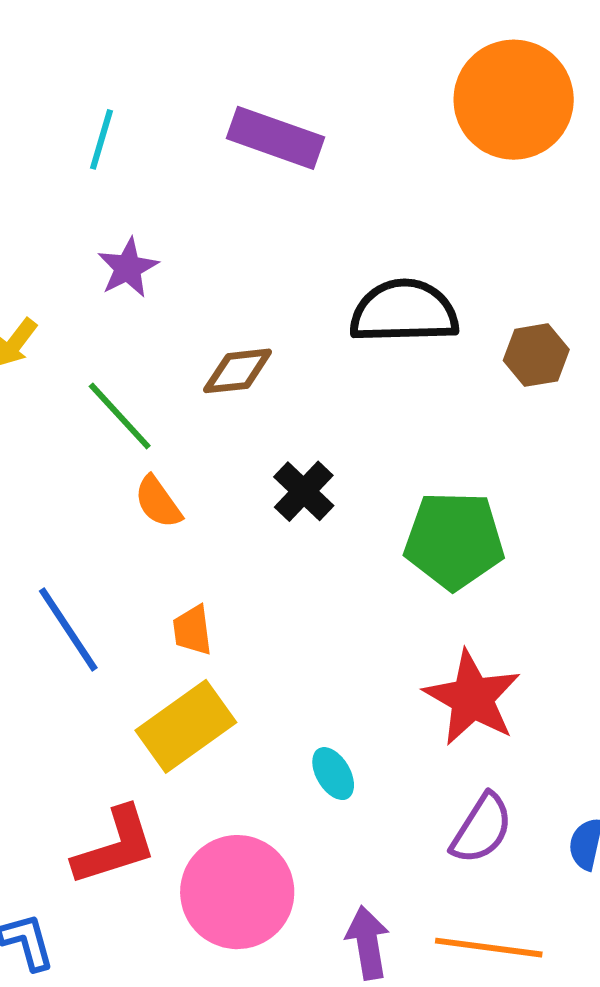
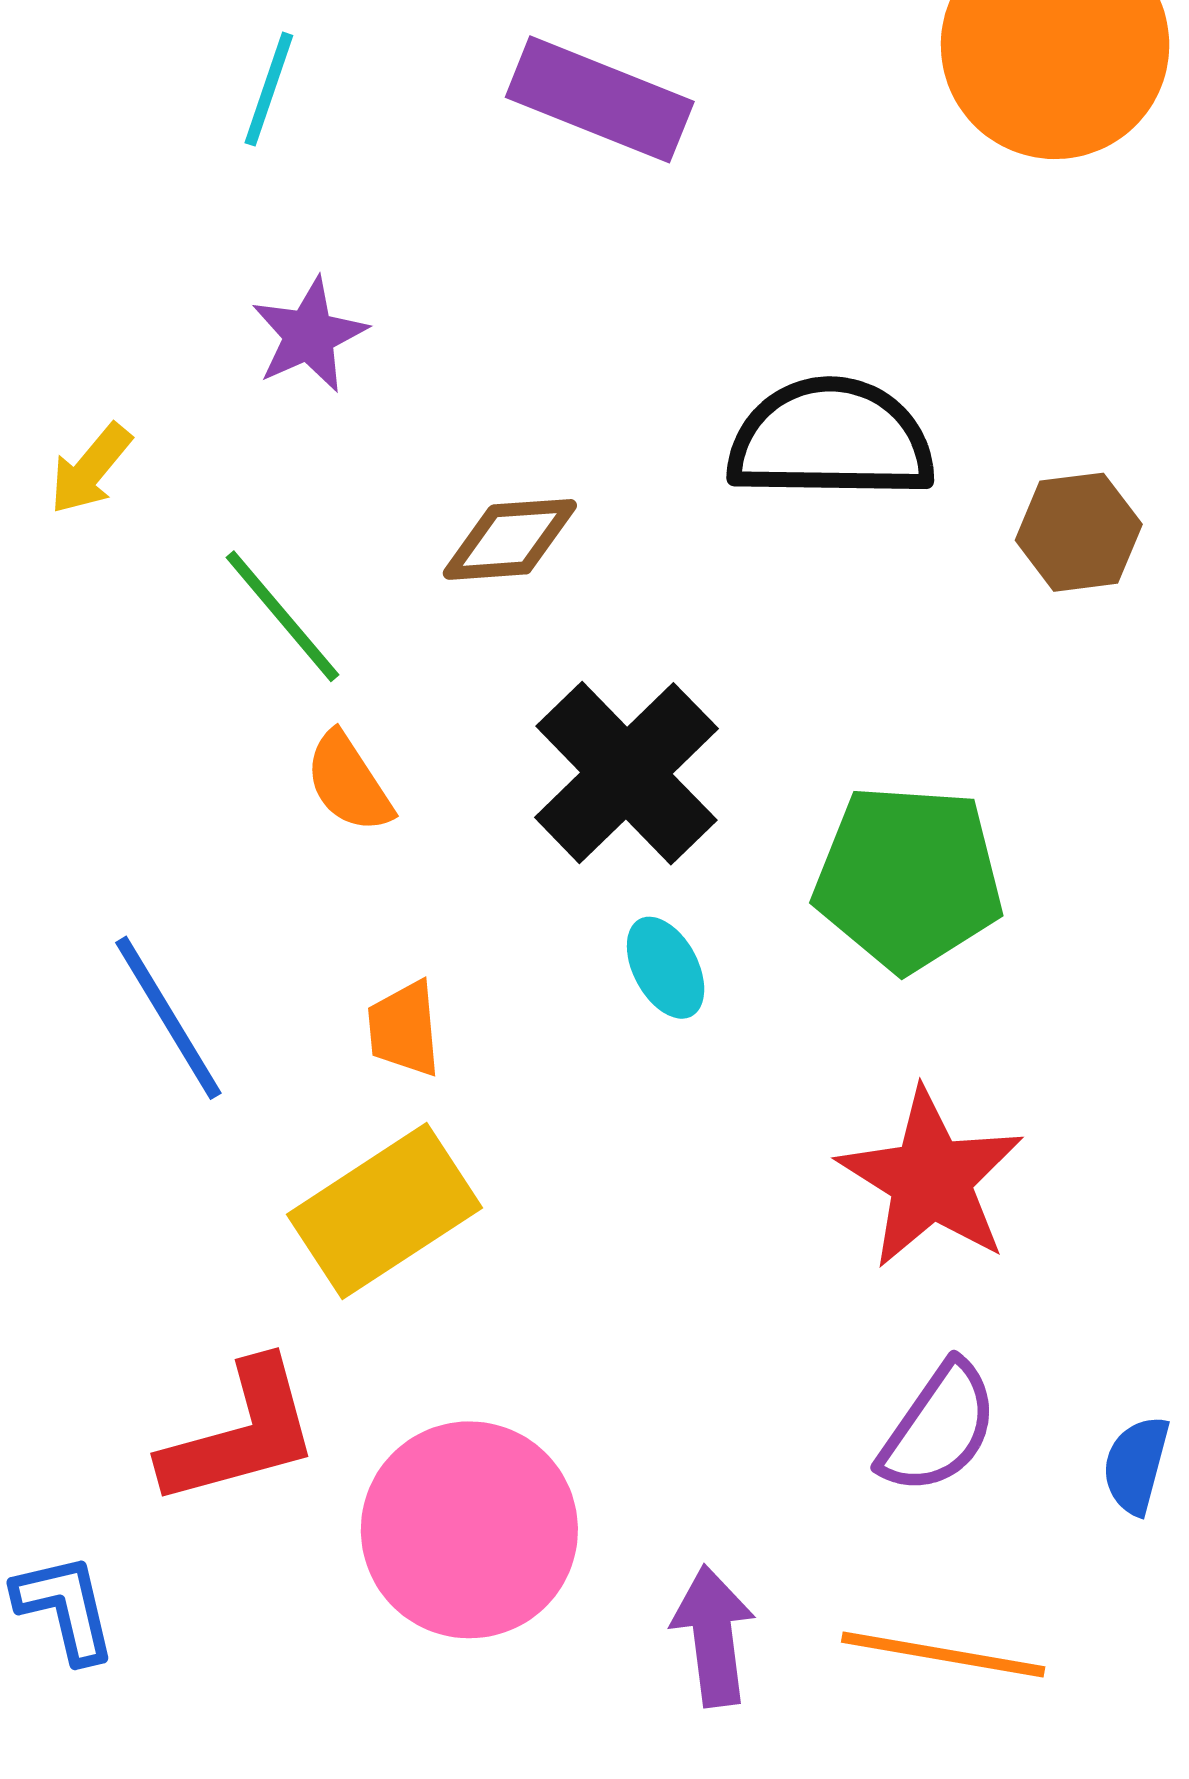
black cross: (304, 491) -> (626, 773), size x1.6
cyan ellipse: (333, 774) -> (666, 968), moved

